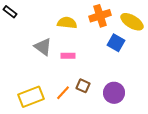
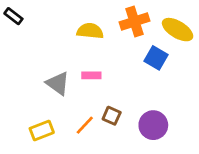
gray triangle: (43, 47) -> (58, 83), moved
yellow rectangle: (31, 97) -> (42, 130), size x0.7

